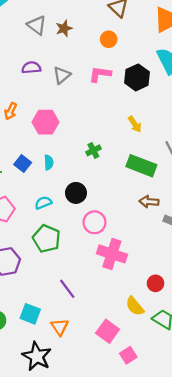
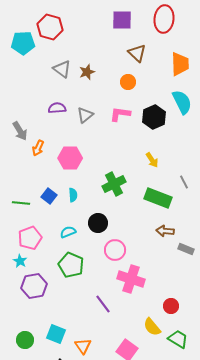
green cross: (93, 150) -> (114, 184), size x1.6
purple line: (67, 289) -> (103, 304), moved

